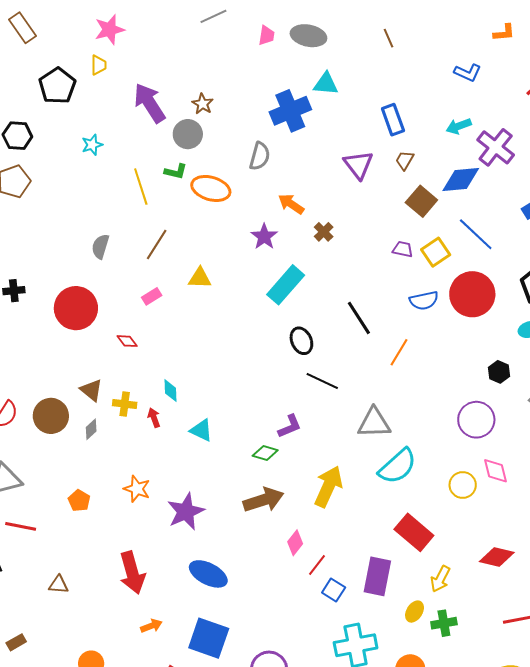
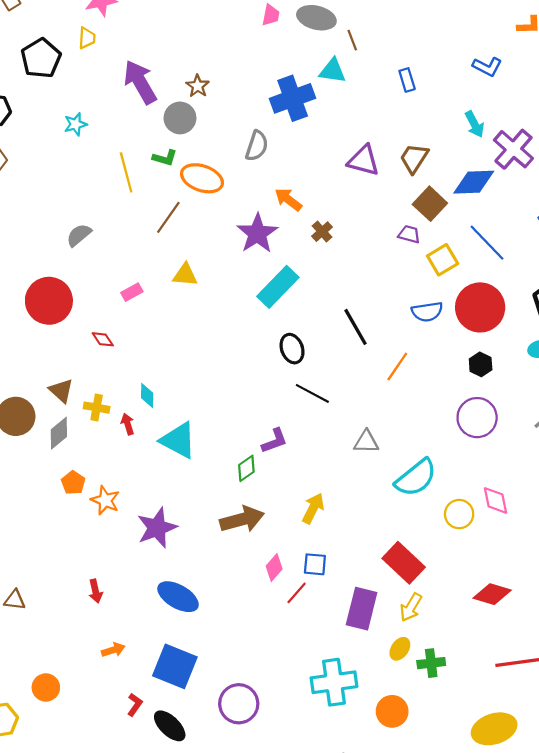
brown line: (388, 38) -> (352, 40), moved
blue rectangle: (393, 120) -> (407, 80), moved, size x0.7
cyan arrow: (459, 126) -> (475, 124), turned -100
brown trapezoid: (405, 160) -> (414, 158), size x1.4
purple triangle: (358, 165) -> (363, 161), turned -40
purple star: (264, 237) -> (257, 233), size x1.4
brown line: (157, 245) -> (168, 217), moved
gray semicircle: (100, 246) -> (79, 235), turned 30
purple trapezoid: (403, 249) -> (409, 234), moved
black hexagon: (499, 372) -> (481, 364), moved
purple circle: (476, 420) -> (477, 418), moved
gray triangle: (374, 423) -> (366, 442), size x0.7
gray diamond: (91, 429) -> (59, 433), size x1.4
cyan triangle: (201, 430) -> (178, 440), size x1.5
green diamond: (265, 453) -> (246, 468), turned -55
cyan semicircle: (398, 466) -> (416, 478), moved
yellow arrow: (328, 487) -> (313, 508), size x0.7
orange pentagon: (79, 501) -> (73, 483), moved
red arrow: (132, 573) -> (96, 591), size x0.5
yellow arrow: (440, 579) -> (411, 607), moved
blue square: (334, 590) -> (315, 564), moved, turned -30

